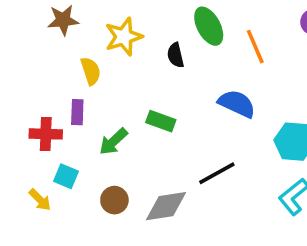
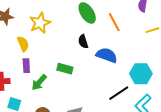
black semicircle: (176, 55) -> (83, 42), moved
purple rectangle: (77, 112) -> (26, 66), moved
black line: (217, 173) -> (119, 93), moved

